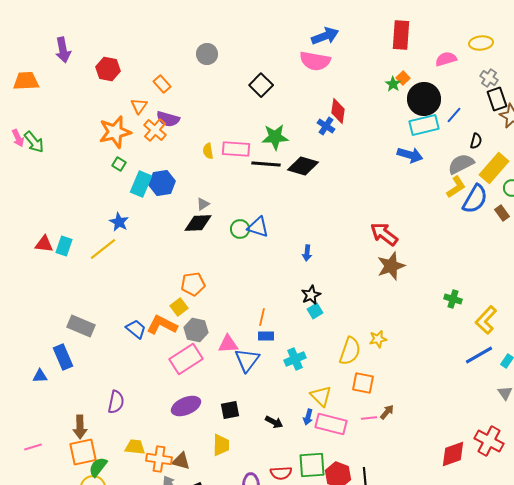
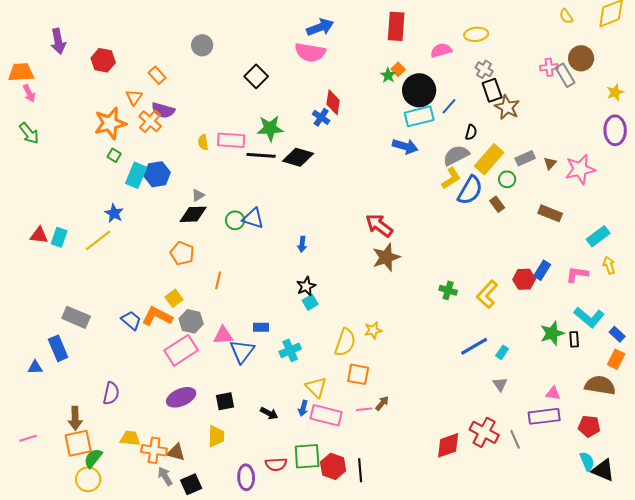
pink arrow: (18, 138) -> (29, 93), moved
orange pentagon: (193, 284) -> (182, 253), moved, turned 30
orange line: (262, 317) -> (218, 280), moved
yellow L-shape: (486, 320) -> (487, 294), moved

